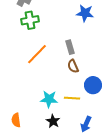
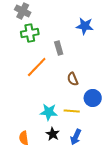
gray rectangle: (70, 47) -> (59, 48), moved
orange semicircle: (16, 120) -> (24, 138), moved
blue arrow: (86, 124) -> (76, 137), moved

